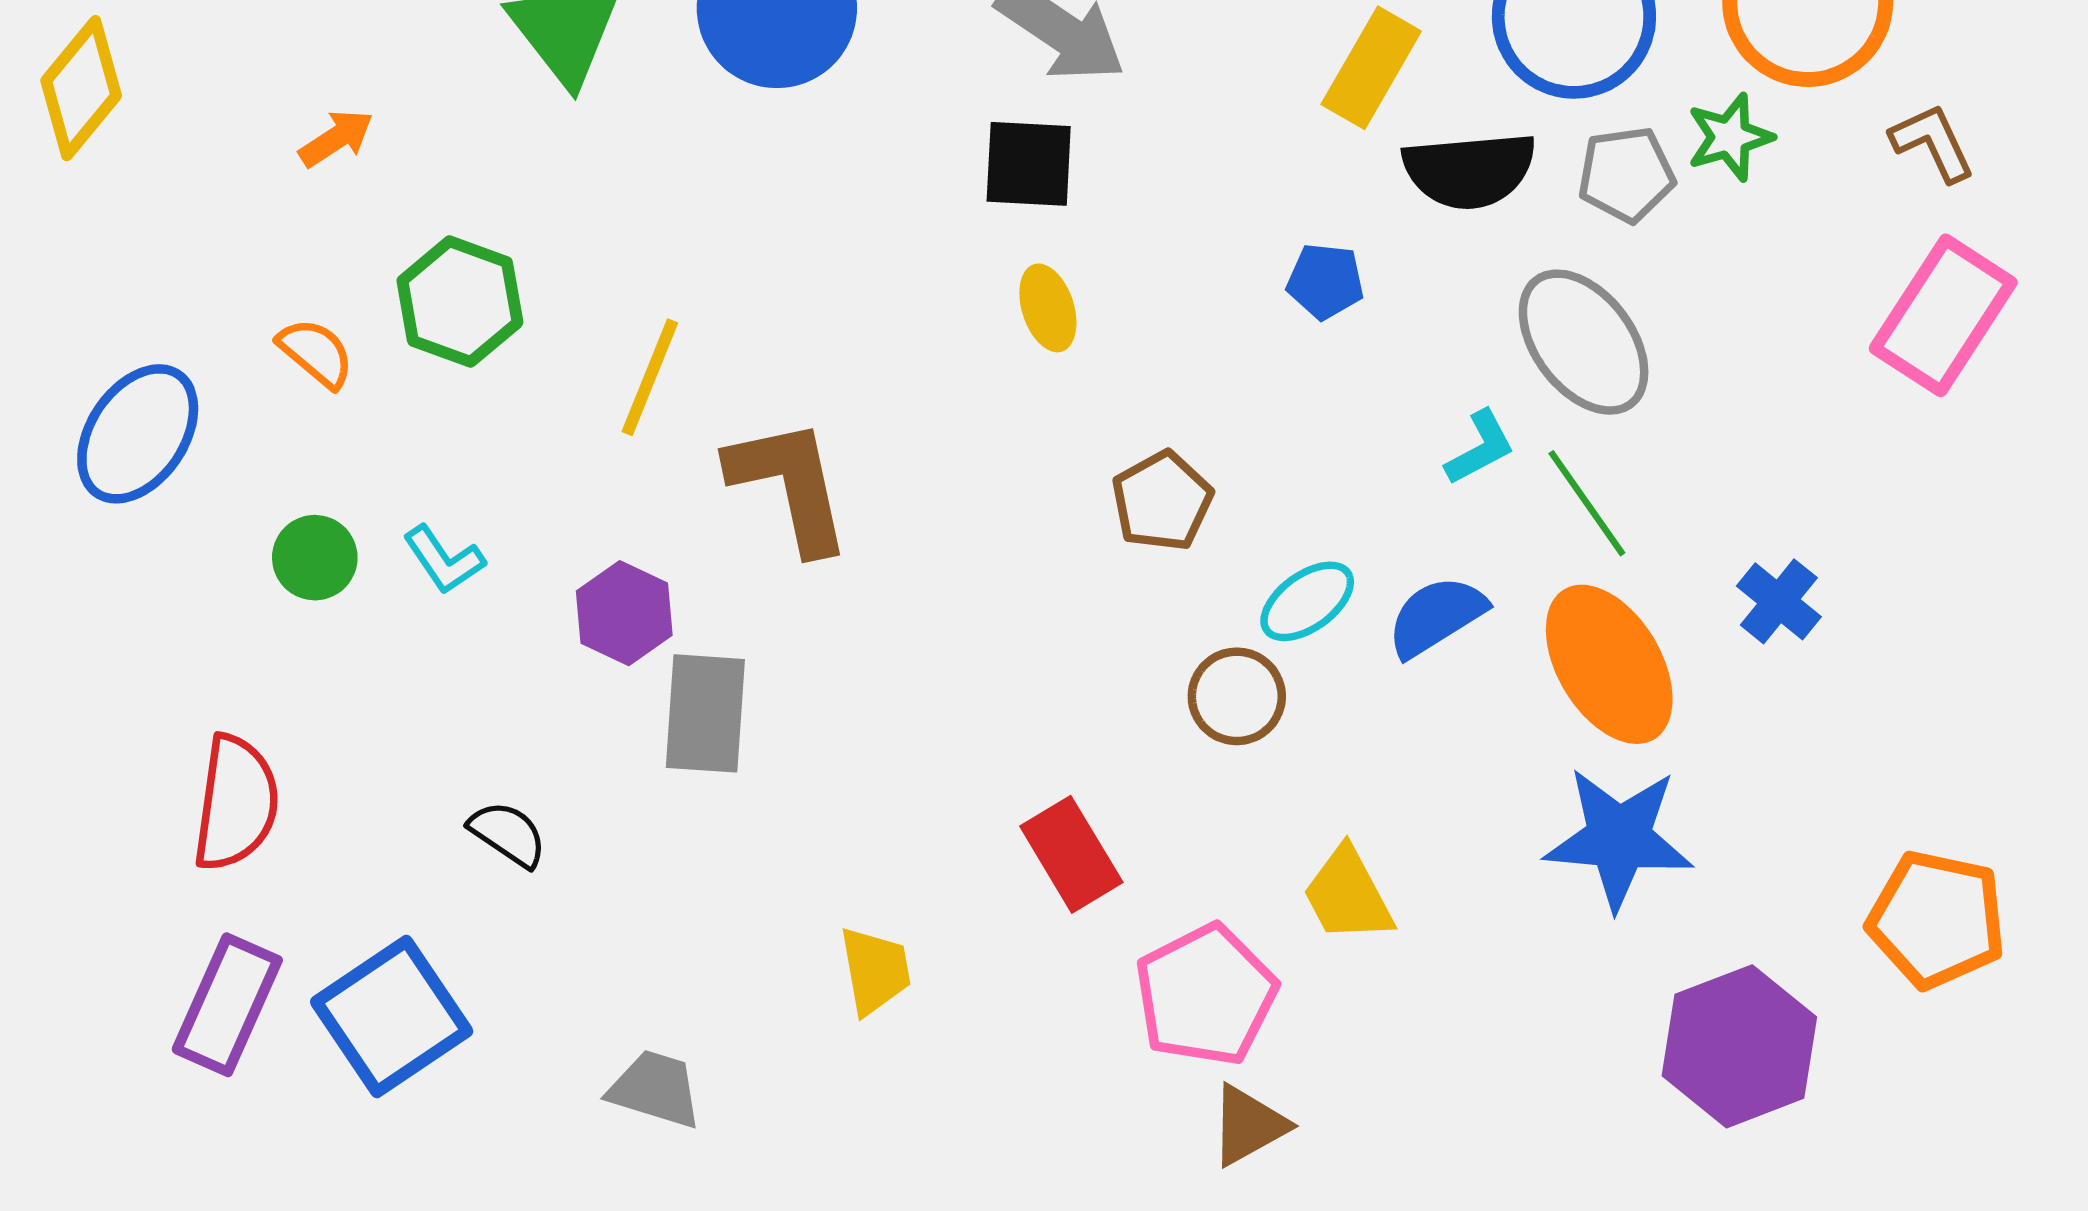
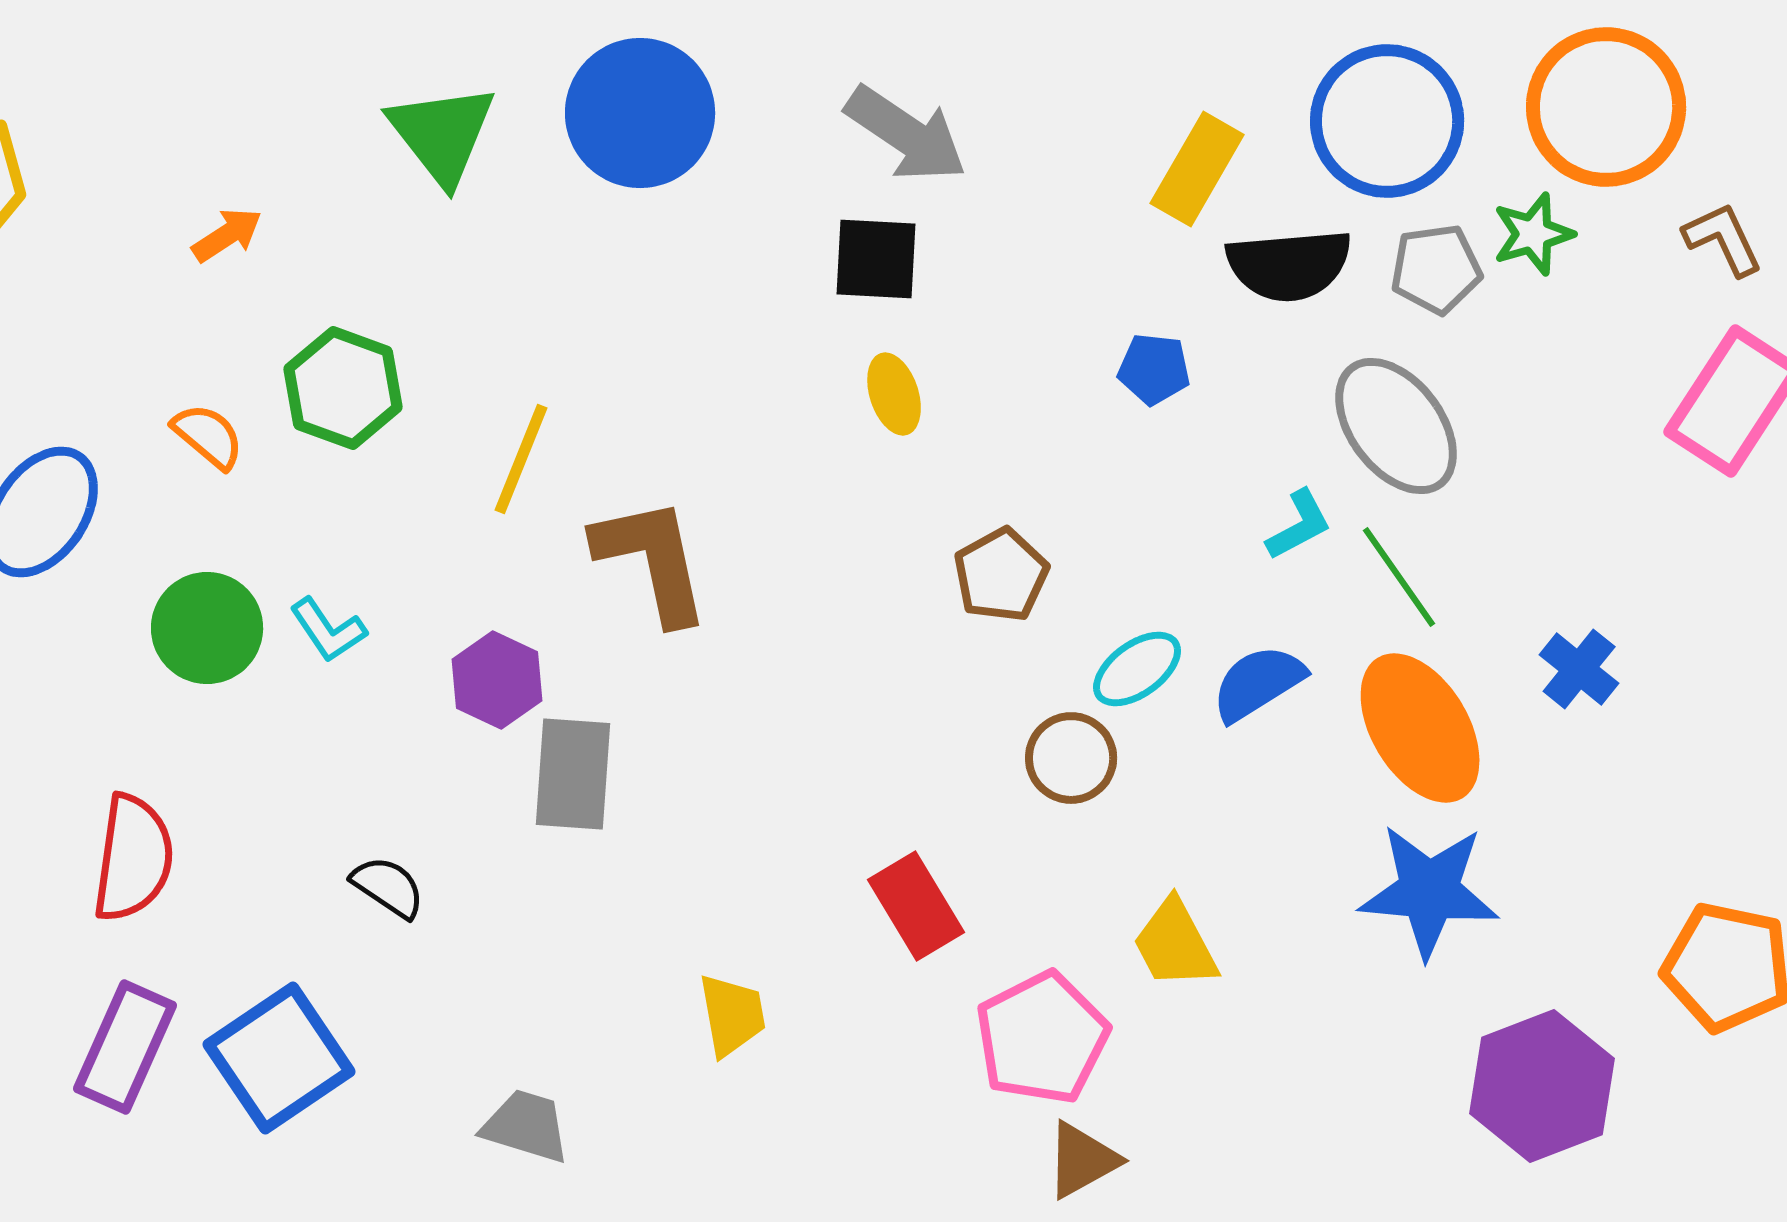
green circle: (315, 558) -> (207, 628), size x1.4

